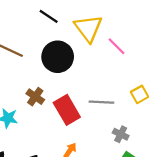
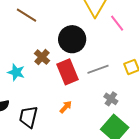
black circle: (58, 57) -> (72, 39), moved
gray line: (101, 102) -> (98, 69), turned -30

